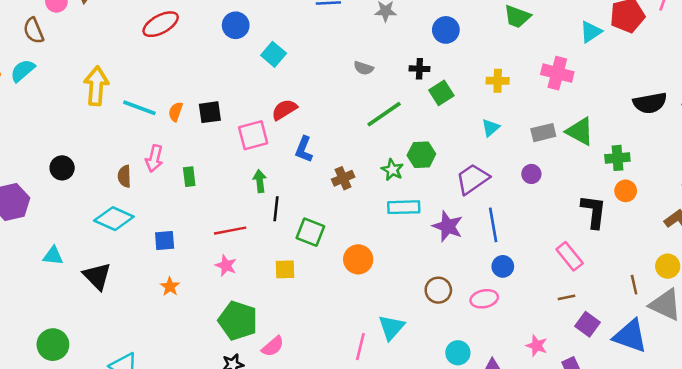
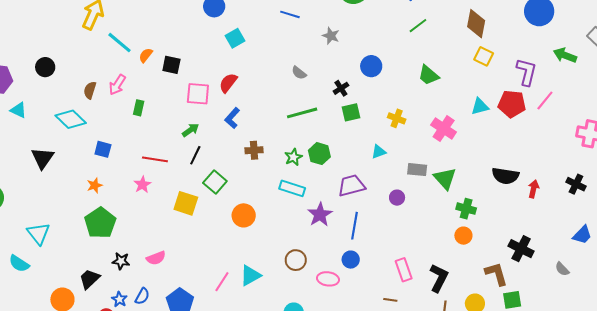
black cross: (419, 69) -> (341, 88), turned 35
red semicircle: (284, 110) -> (228, 83), turned -40
green arrow: (260, 181) -> (191, 130), turned 42
black L-shape: (594, 212) -> (439, 278), moved
cyan triangle: (53, 256) -> (18, 110), moved
yellow square: (285, 269) -> (186, 203), size x1.4
green pentagon: (238, 321) -> (100, 223), moved

